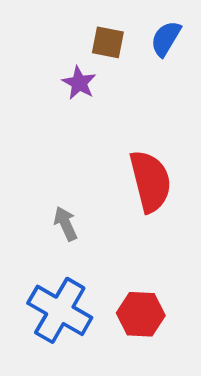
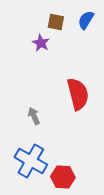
red hexagon: (141, 314) -> (63, 177), moved

